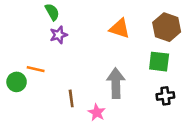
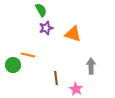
orange triangle: (120, 28) -> (73, 34), moved
gray arrow: (116, 83) -> (91, 66), size x0.7

